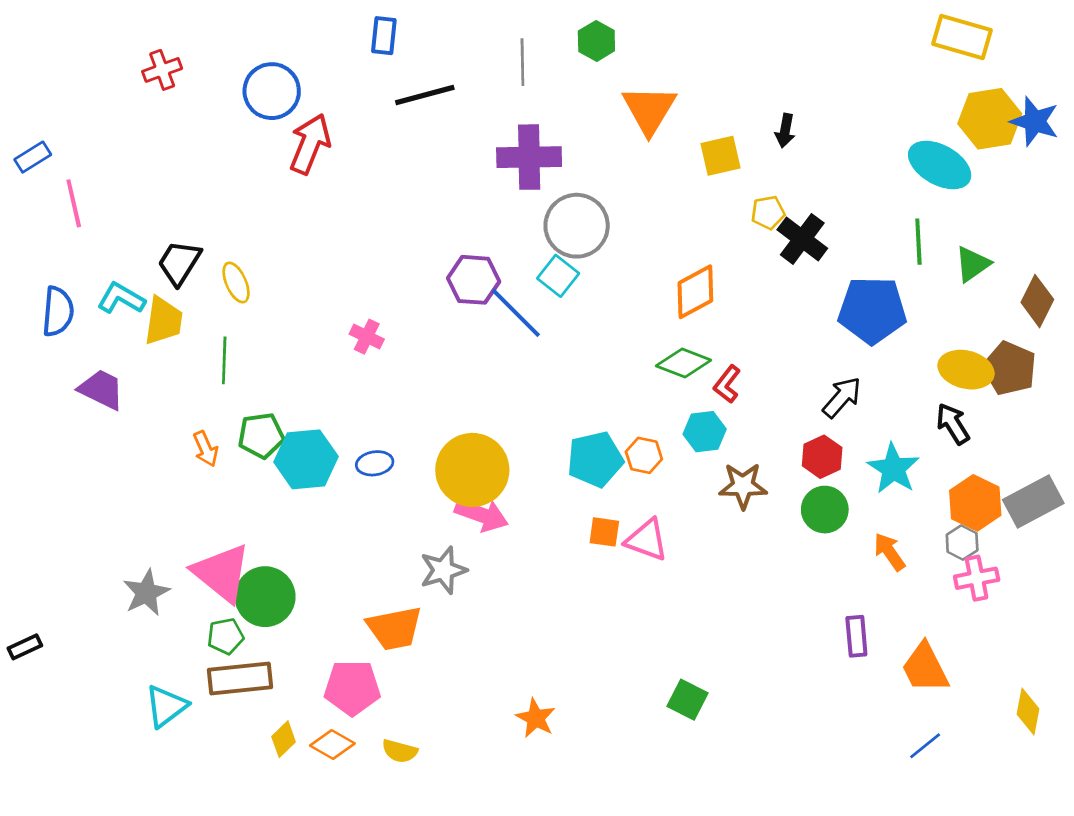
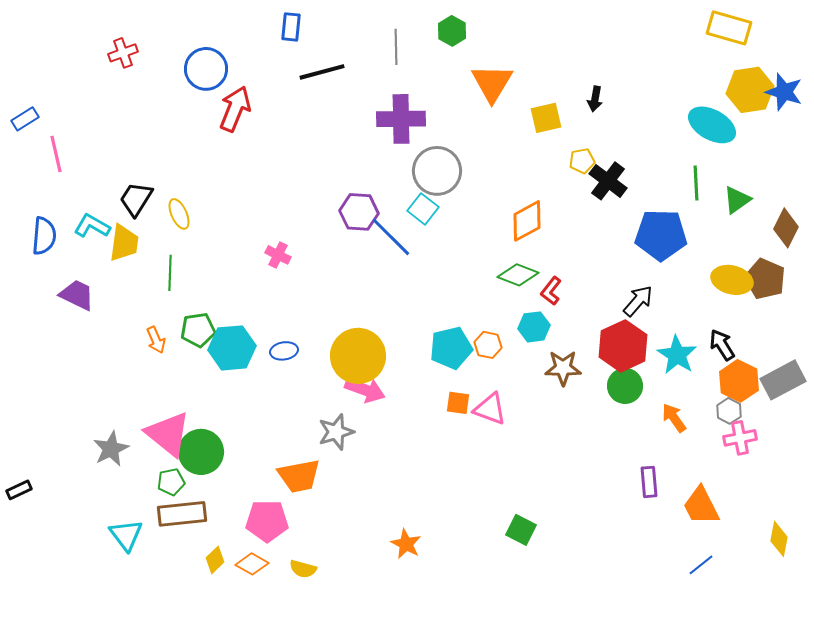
black arrow: (953, 424) -> (722, 345), moved
red hexagon: (822, 457) -> (623, 346), size x1.6
cyan triangle: (166, 706) -> (126, 535), turned -30

